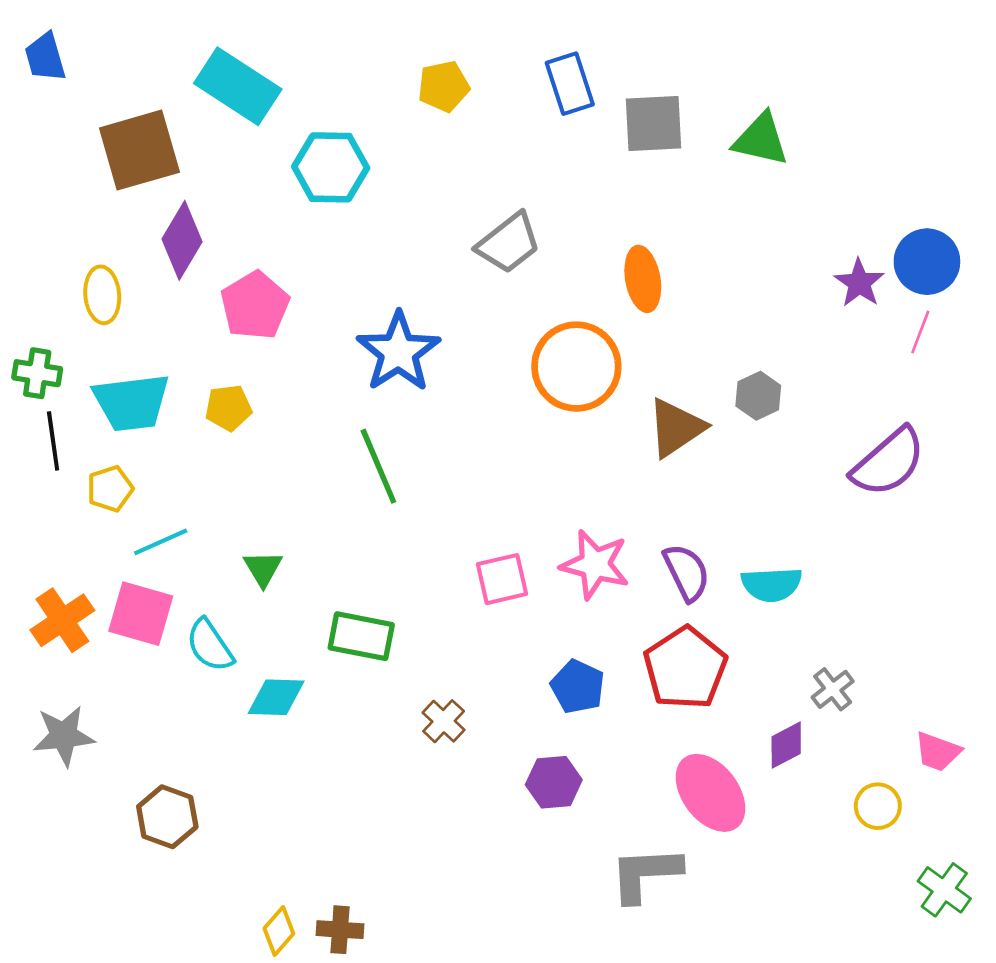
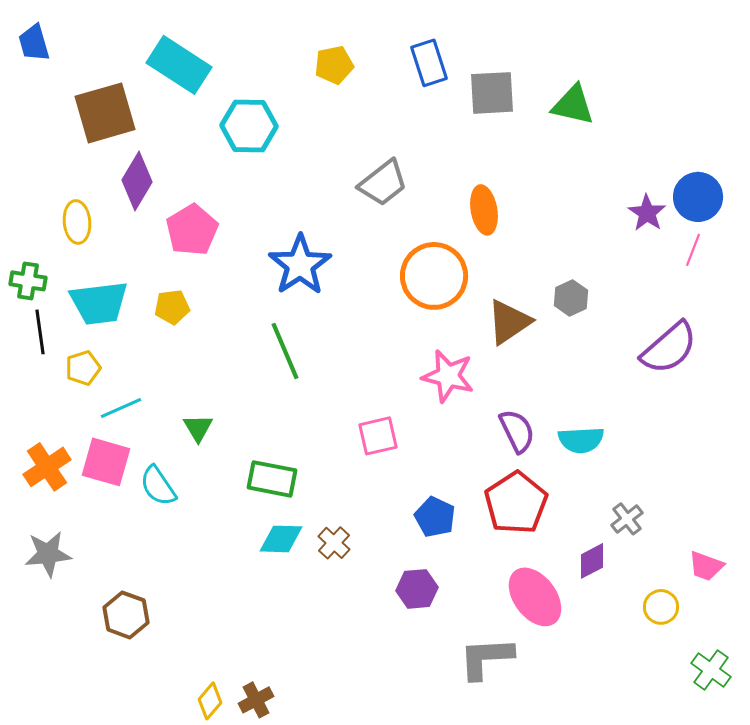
pink star: (595, 564) -> (448, 376), moved
cyan diamond: (276, 697) -> (281, 539), moved
brown cross: (340, 930) -> (256, 700), turned -32

